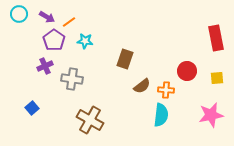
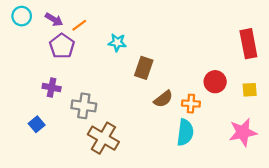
cyan star: (85, 41) -> (117, 43), moved
purple cross: (45, 66) -> (52, 87), moved, turned 35
gray cross: (72, 79) -> (84, 106), moved

